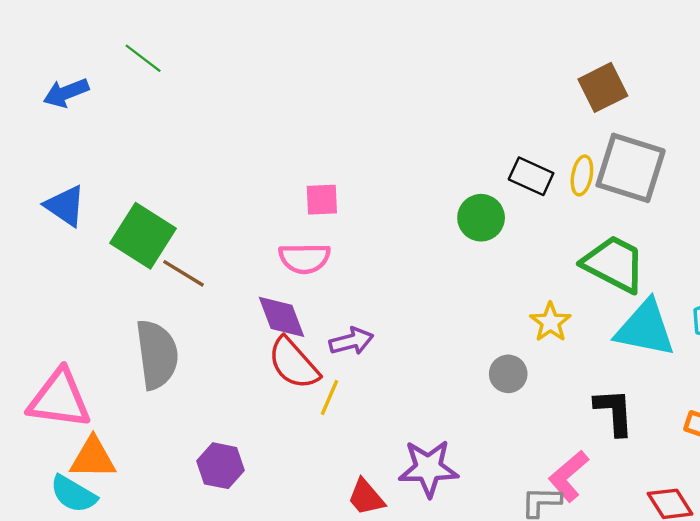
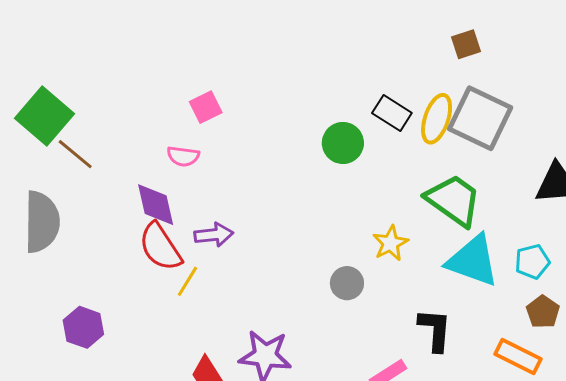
brown square: (603, 87) -> (466, 44), size x0.7
yellow ellipse: (582, 175) -> (437, 119), size x1.4
pink square: (322, 200) -> (206, 107), turned -32
pink semicircle: (304, 258) -> (183, 156), size x0.7

